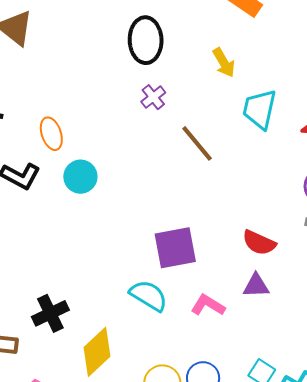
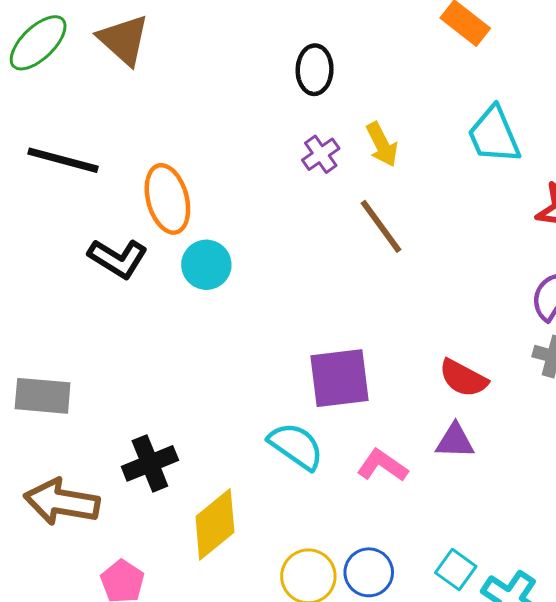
black ellipse: (146, 40) -> (315, 70), size x0.7
yellow arrow: (224, 63) -> (382, 144), moved
cyan trapezoid: (260, 109) -> (494, 135), moved, turned -39
orange ellipse: (51, 134) -> (167, 199), size x1.4

